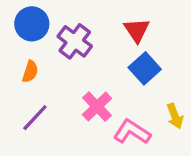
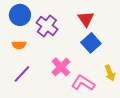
orange semicircle: (30, 72) -> (19, 45), turned 72

